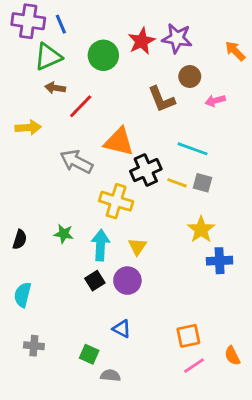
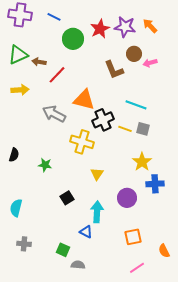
blue line: (61, 24) -> (54, 17), moved, turned -40
orange arrow: (235, 51) -> (150, 26), moved
green triangle: (48, 57) -> (18, 55), moved
pink arrow: (215, 101) -> (150, 63), moved
black semicircle: (20, 239) -> (14, 155), moved
cyan arrow: (100, 245) -> (97, 212), moved
purple circle: (127, 281) -> (127, 198), moved
pink line: (194, 366) -> (137, 268), moved

